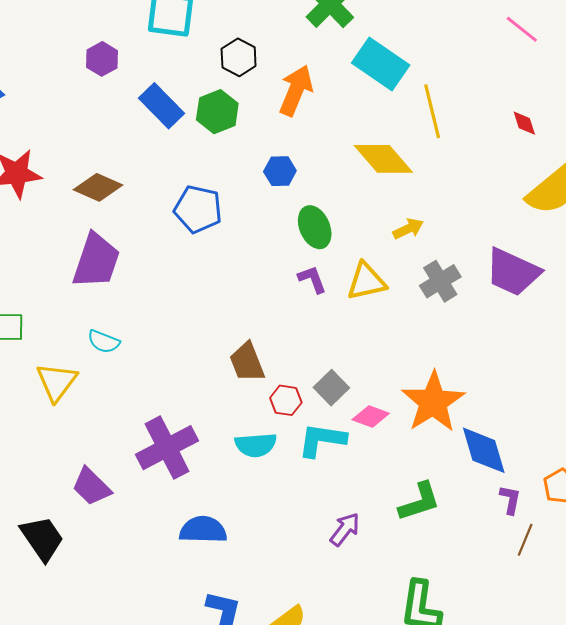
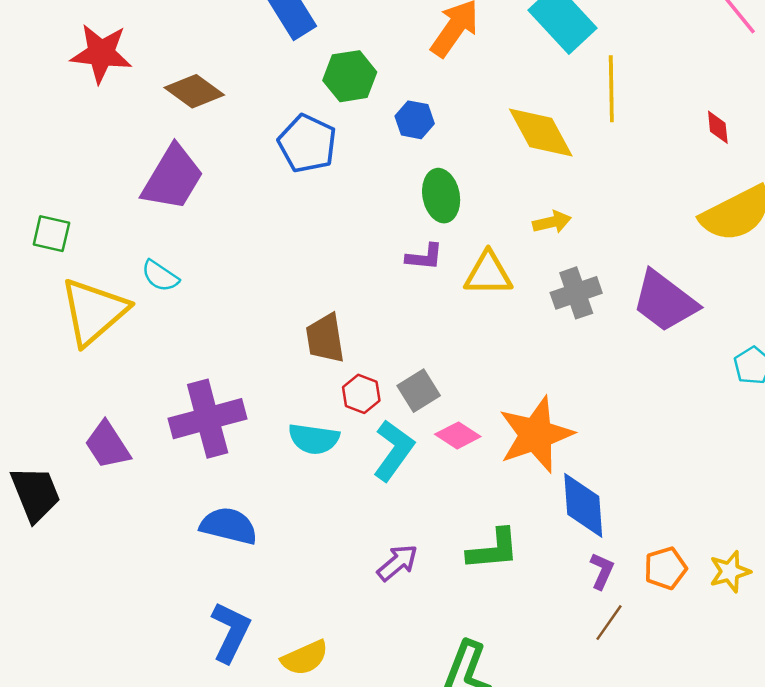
green hexagon: (217, 112) -> (350, 76), moved
purple L-shape: (312, 279) -> (424, 257), turned 104
yellow triangle: (57, 382) -> (94, 311), size x1.4
cyan L-shape: (322, 440) -> (394, 450), turned 105

